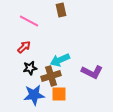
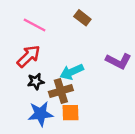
brown rectangle: (61, 10) -> (82, 18), moved, turned -40
red arrow: (24, 47) -> (29, 56), size x1.5
purple L-shape: (92, 72) -> (118, 61), moved

